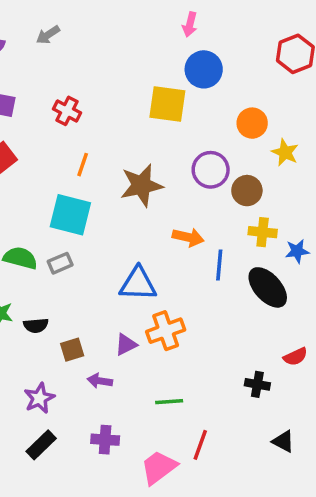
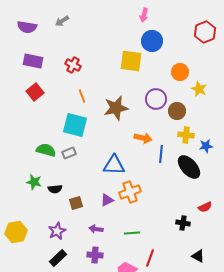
orange line: (83, 165) -> (82, 96), turned -40
purple arrow: (100, 381) -> (96, 229), moved

